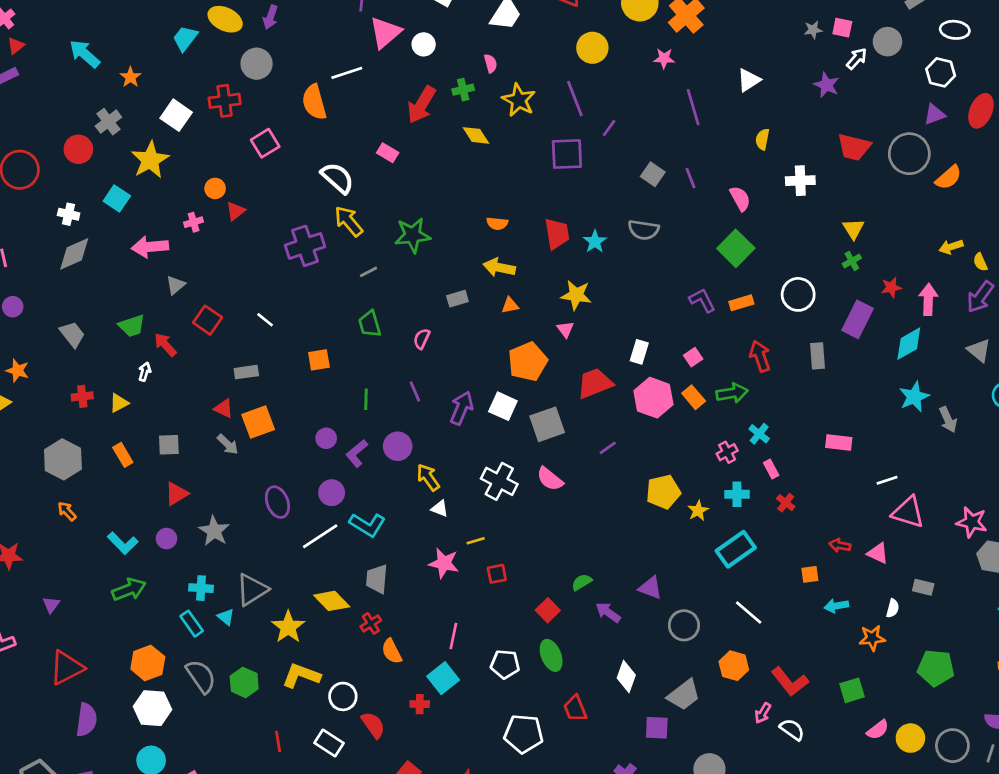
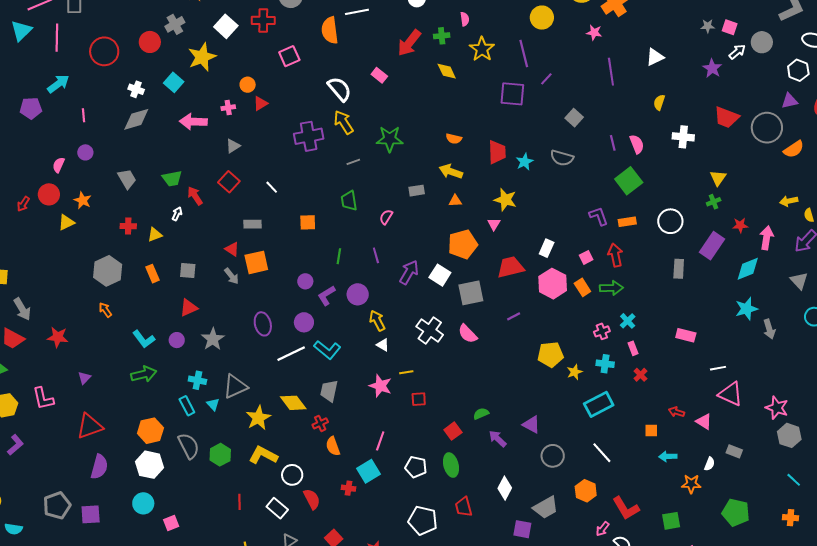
purple line: (690, 178) -> (613, 143), moved
gray triangle: (176, 285) -> (233, 146), moved
red arrow: (760, 356) -> (615, 255), moved

